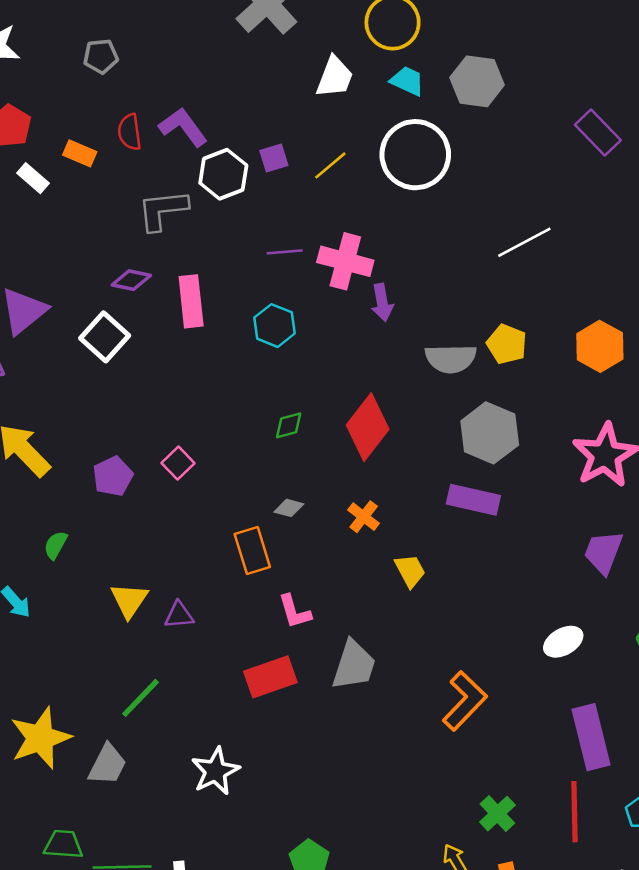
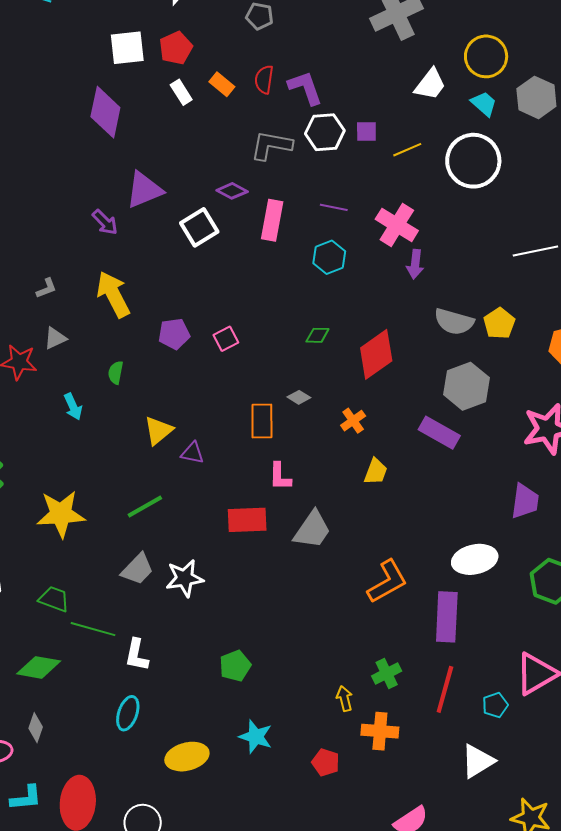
gray hexagon: (477, 81) -> (536, 97), moved
purple line: (285, 252) -> (334, 207), moved
green semicircle: (56, 545) -> (116, 373), turned -35
purple trapezoid: (603, 552) -> (525, 501), turned 150
yellow trapezoid: (410, 571) -> (376, 472), turned 32
white ellipse: (563, 642) -> (475, 559), size x1.4
purple rectangle: (591, 737) -> (447, 617), moved
gray trapezoid: (107, 765) -> (137, 569), moved

